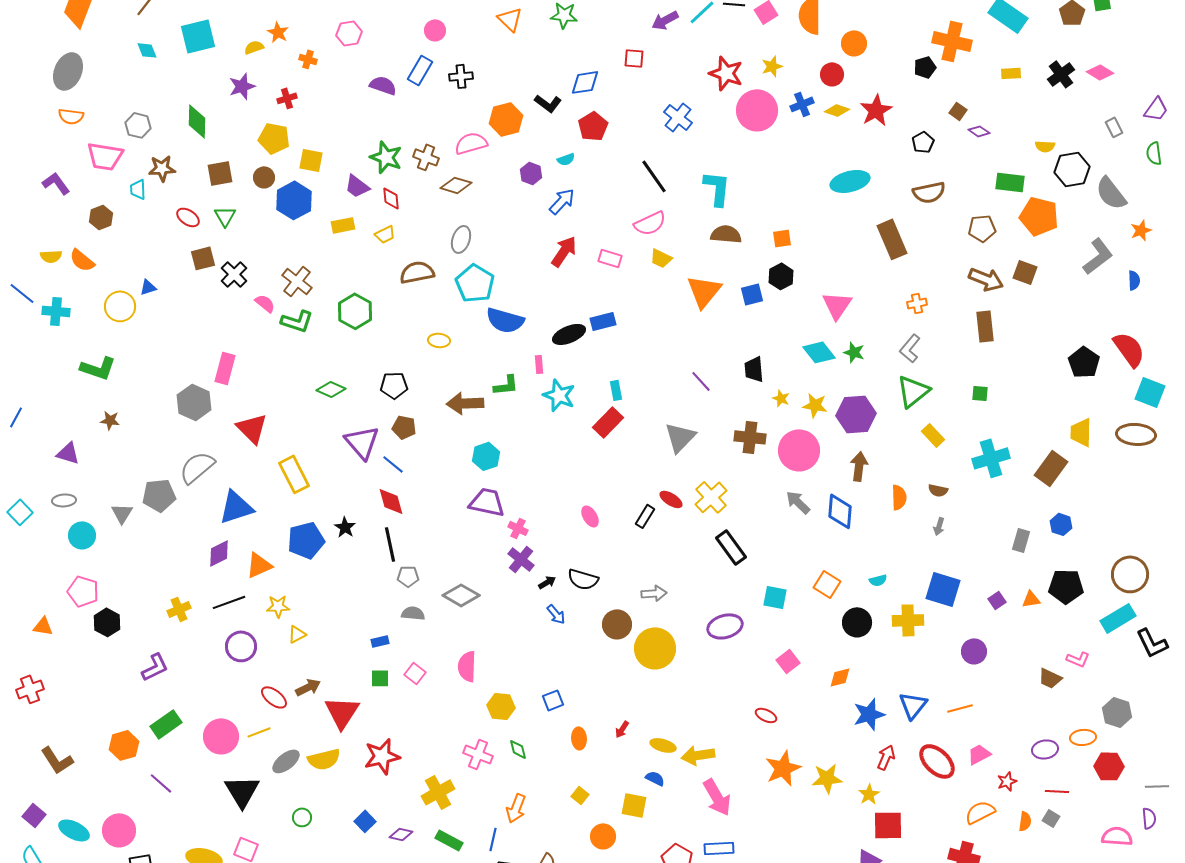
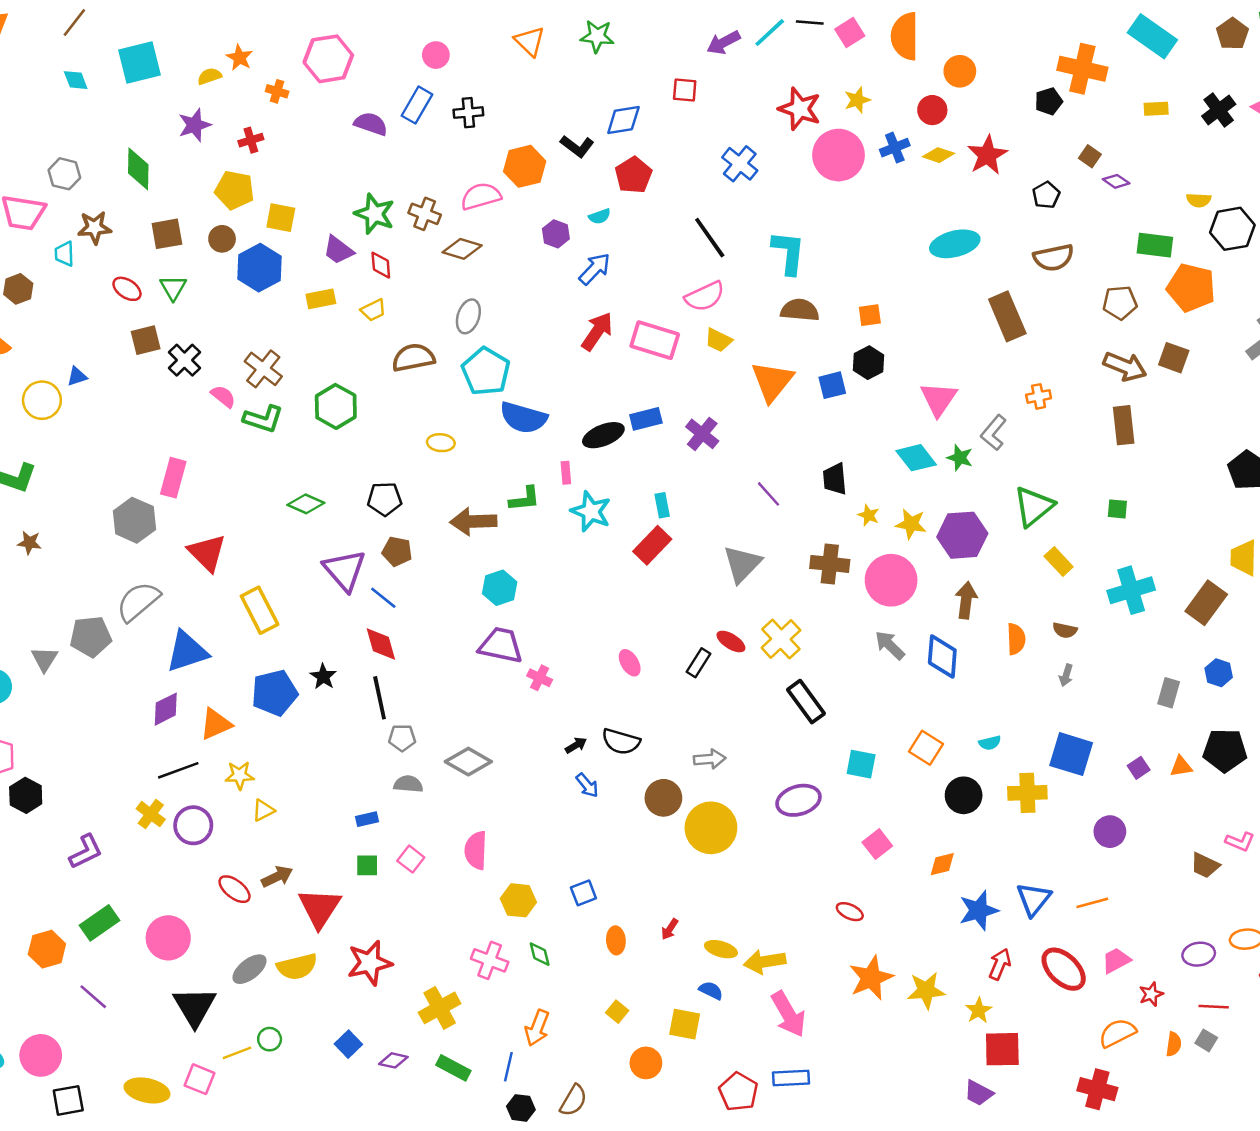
pink hexagon: (349, 33) -> (328, 59), size x1.5
pink rectangle: (610, 258) -> (655, 340), size x1.6
gray L-shape: (910, 348) -> (994, 433), moved
purple cross: (521, 559) -> (702, 434), moved
yellow cross: (179, 609) -> (151, 814), moved, turned -30
yellow line: (259, 732) -> (237, 1053), moved

